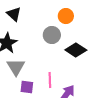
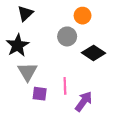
black triangle: (14, 14) -> (25, 13), turned 35

